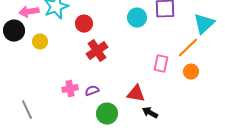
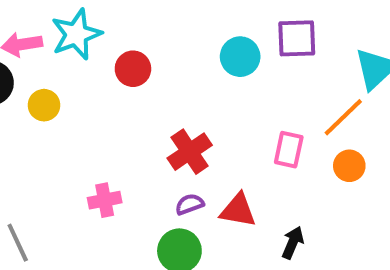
red cross: (97, 51) -> (190, 152), moved
purple semicircle: (92, 91) -> (190, 204), moved
black arrow: (150, 113) -> (293, 243), moved, turned 84

